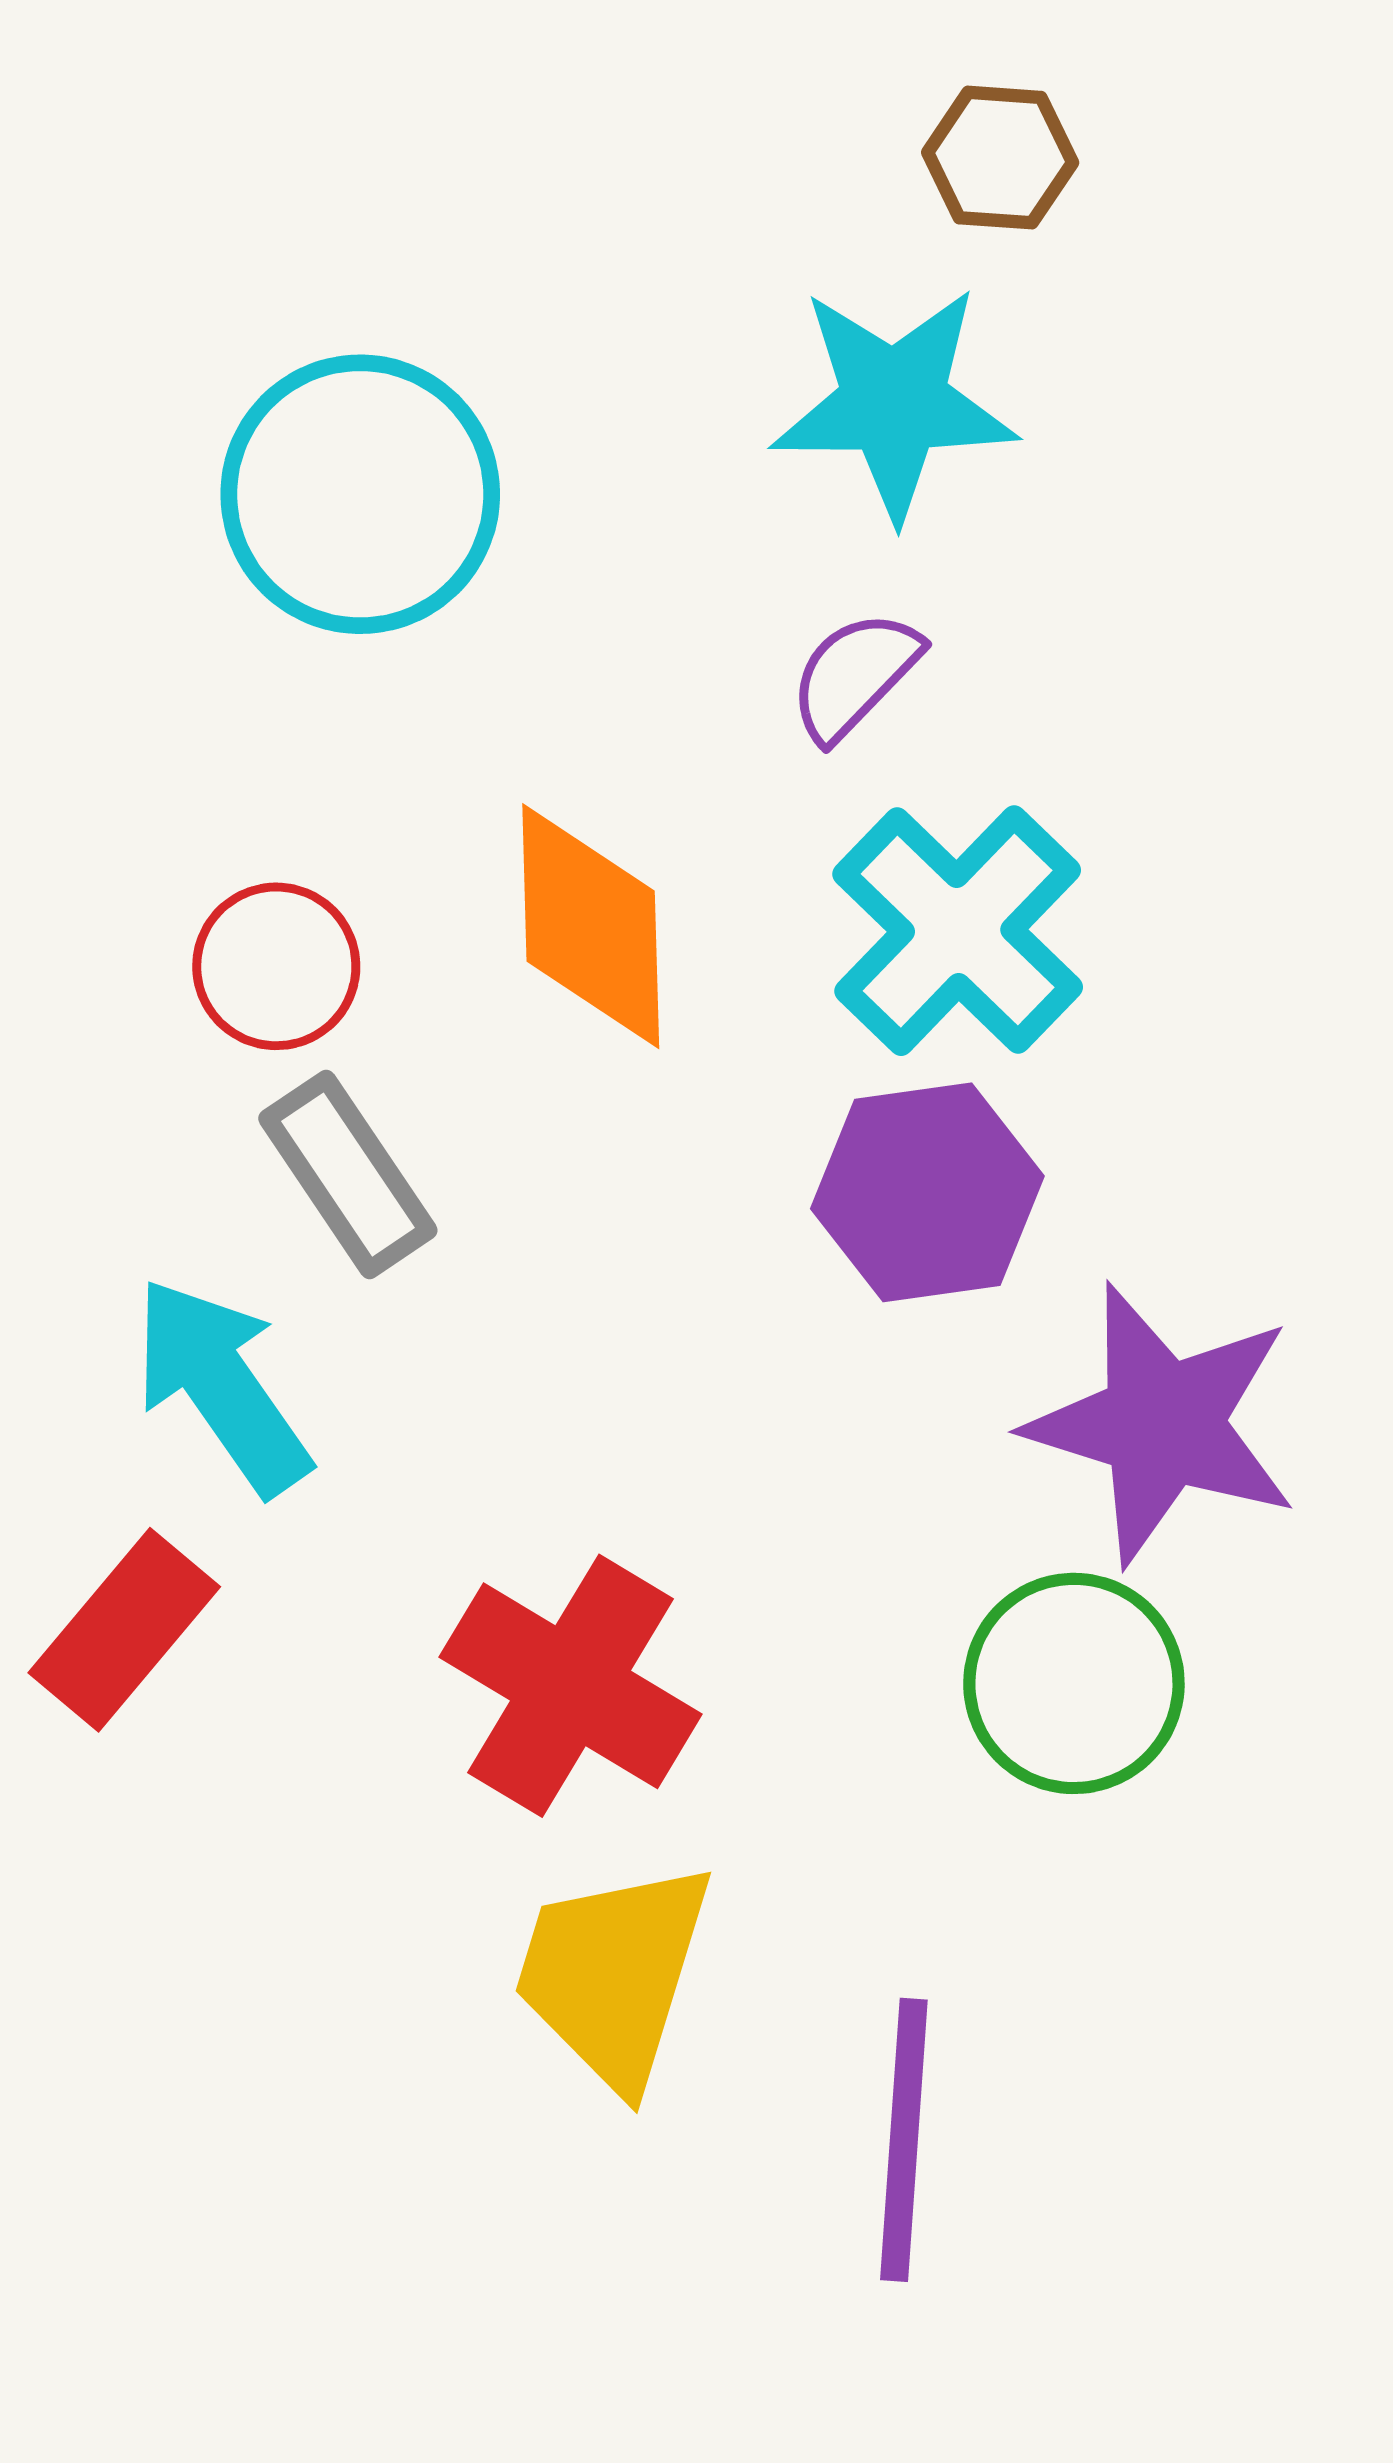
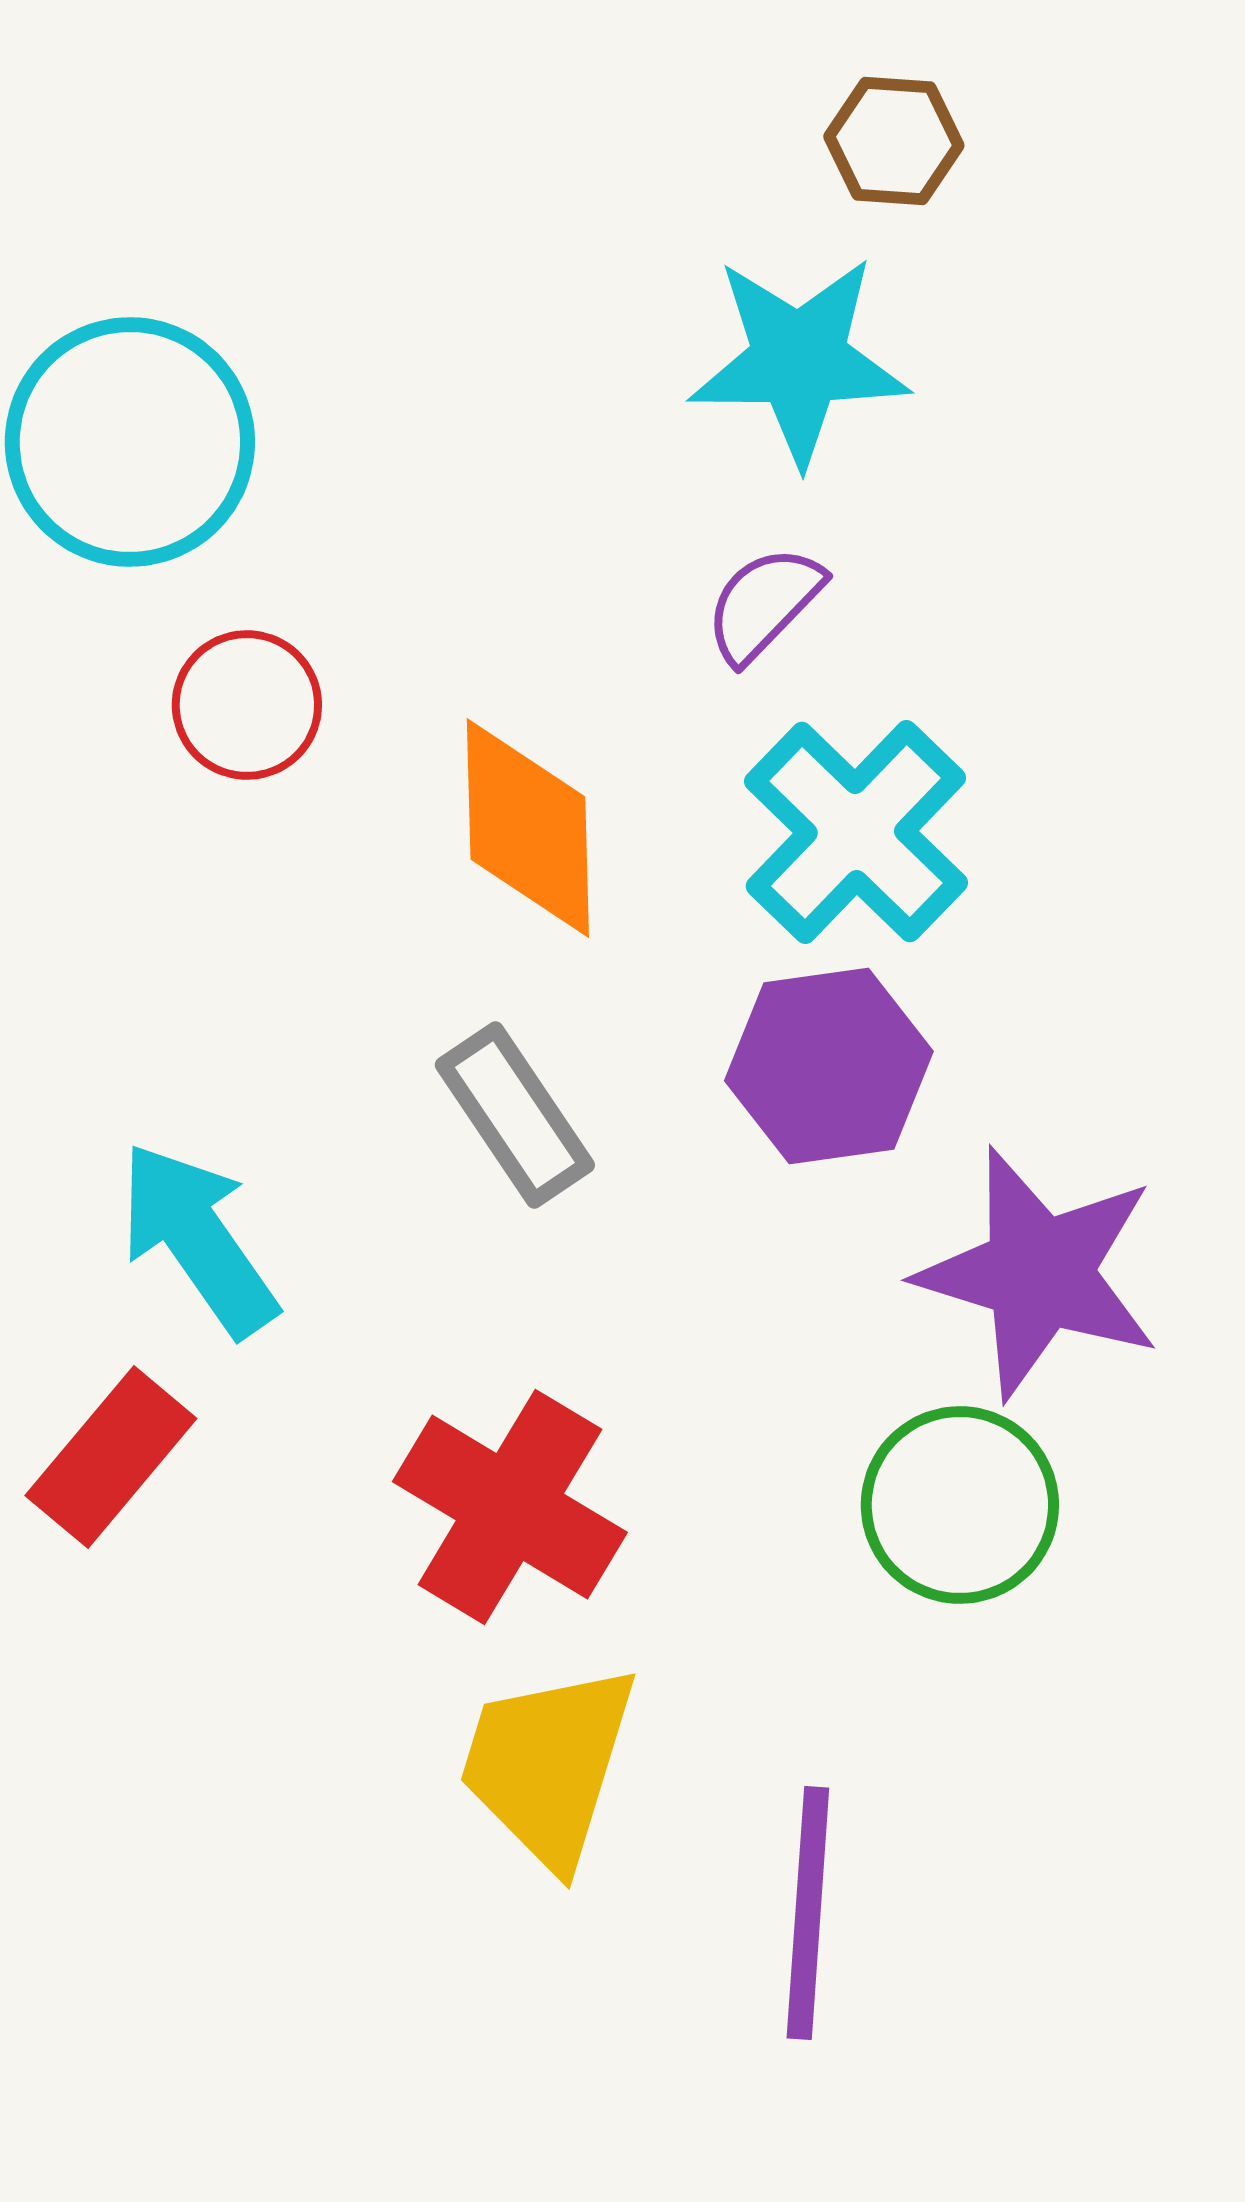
cyan circle: (360, 494) -> (130, 442), moved
red circle: (276, 966) -> (247, 705), moved
gray rectangle: (348, 1174) -> (515, 1115), moved

